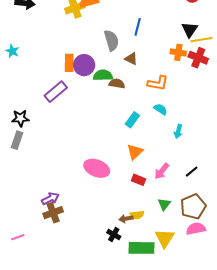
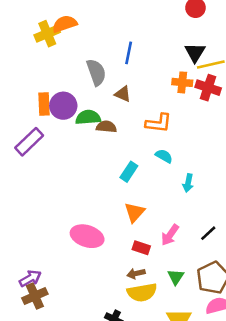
yellow semicircle: (137, 215) -> (142, 292), size x1.6
brown arrow: (126, 219) -> (136, 274), moved

